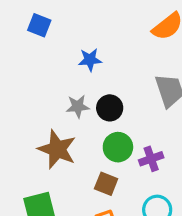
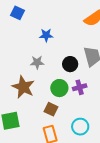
black circle: (110, 108) -> (70, 64), moved
purple cross: (151, 159) -> (80, 87), moved

